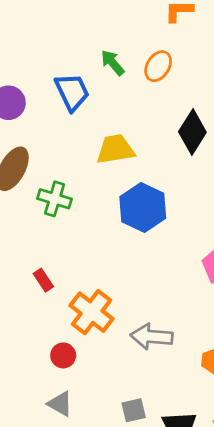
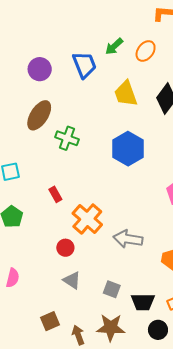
green arrow: (113, 63) -> (114, 46), turned -96
yellow trapezoid: (115, 149) -> (126, 94), moved, turned -104
gray triangle: (60, 404) -> (72, 280), moved
gray square: (134, 410) -> (112, 289), turned 30

